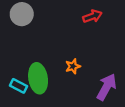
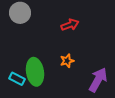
red arrow: (92, 16) -> (70, 25), moved

